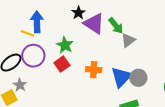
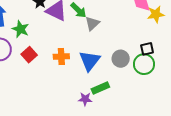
green star: (65, 45) -> (20, 29), moved
gray circle: (138, 78) -> (121, 59), moved

